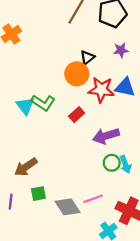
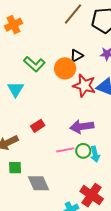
green L-shape: (43, 103) -> (34, 64), moved
red rectangle: (77, 115) -> (38, 126), moved
pink line: (93, 199) -> (65, 150), moved

